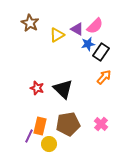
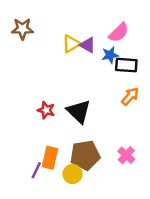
brown star: (30, 23) -> (22, 29), moved, turned -30
purple triangle: (77, 29) -> (88, 45), moved
black rectangle: (101, 52) -> (126, 65), turned 60
yellow circle: (49, 144) -> (72, 174), moved

